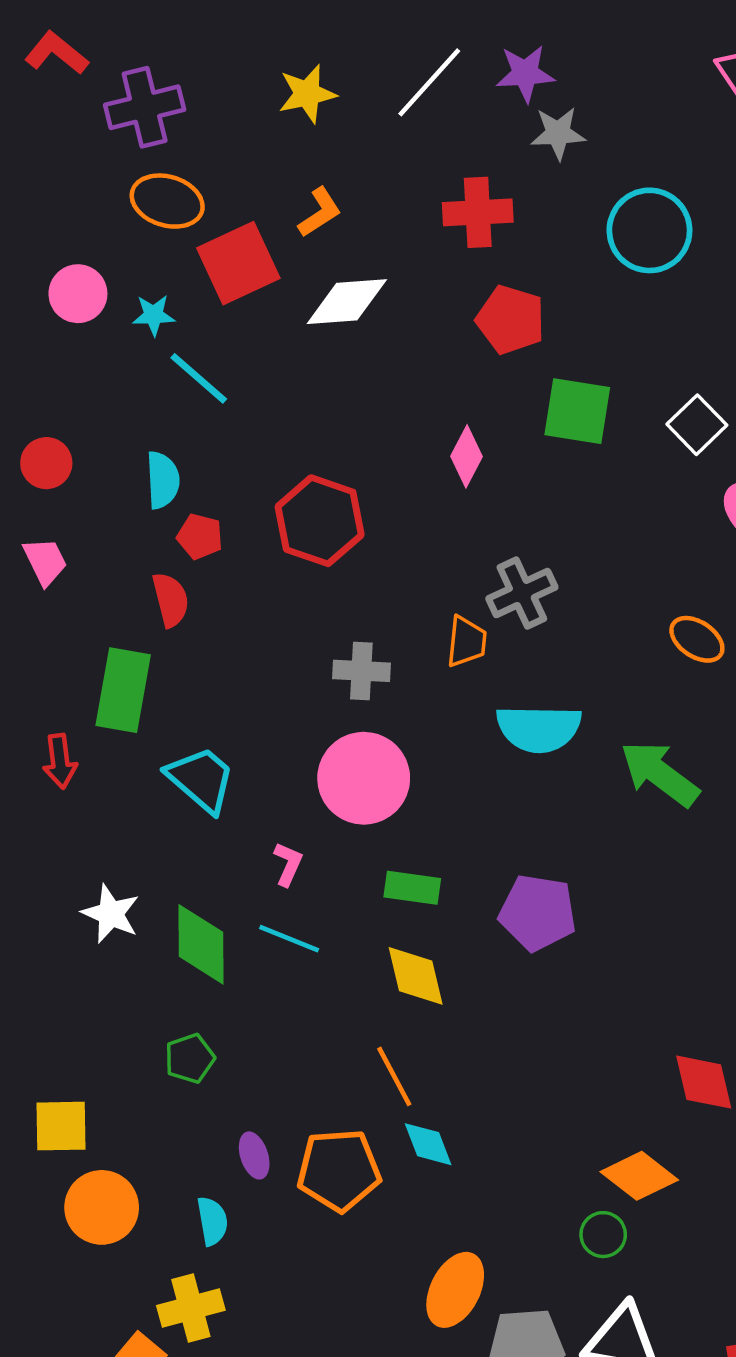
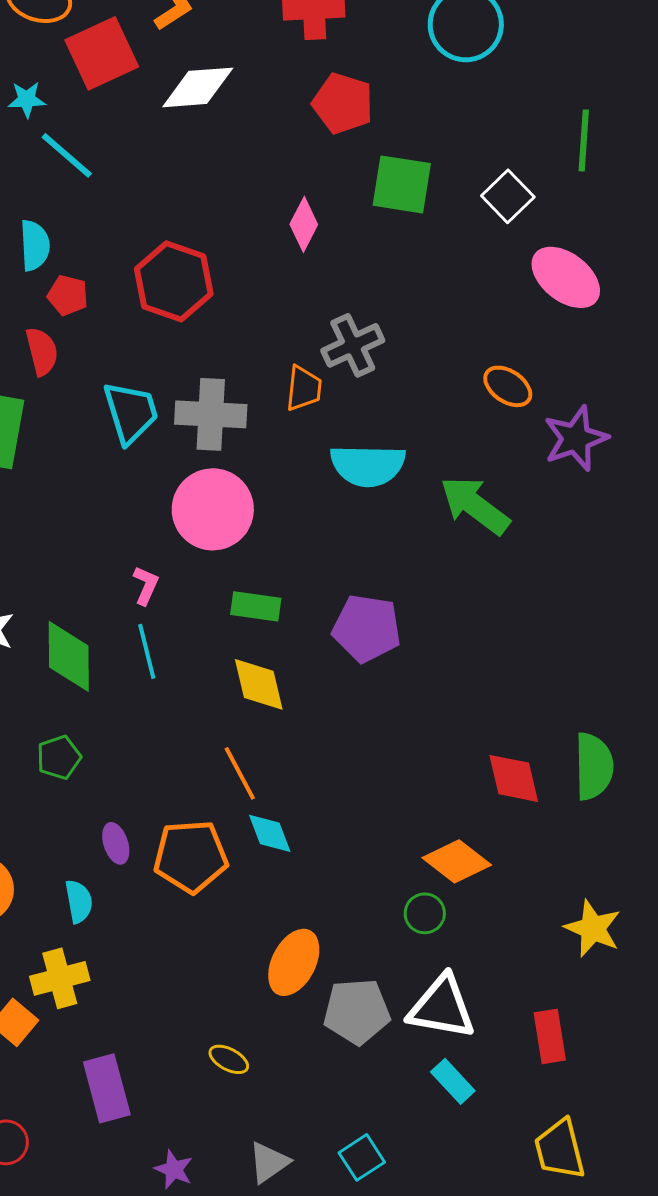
gray cross: (361, 671) -> (211, 414), size x1.4
cyan trapezoid: (201, 779) -> (131, 412), moved, turned 32
cyan line: (289, 939) -> (147, 651), turned 54

